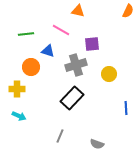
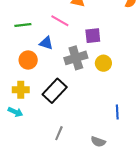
yellow circle: (109, 74) -> (103, 63), moved
yellow cross: (17, 89) -> (21, 90), moved
black rectangle: (72, 98) -> (55, 91), moved
blue line: (126, 108) -> (117, 112), moved

